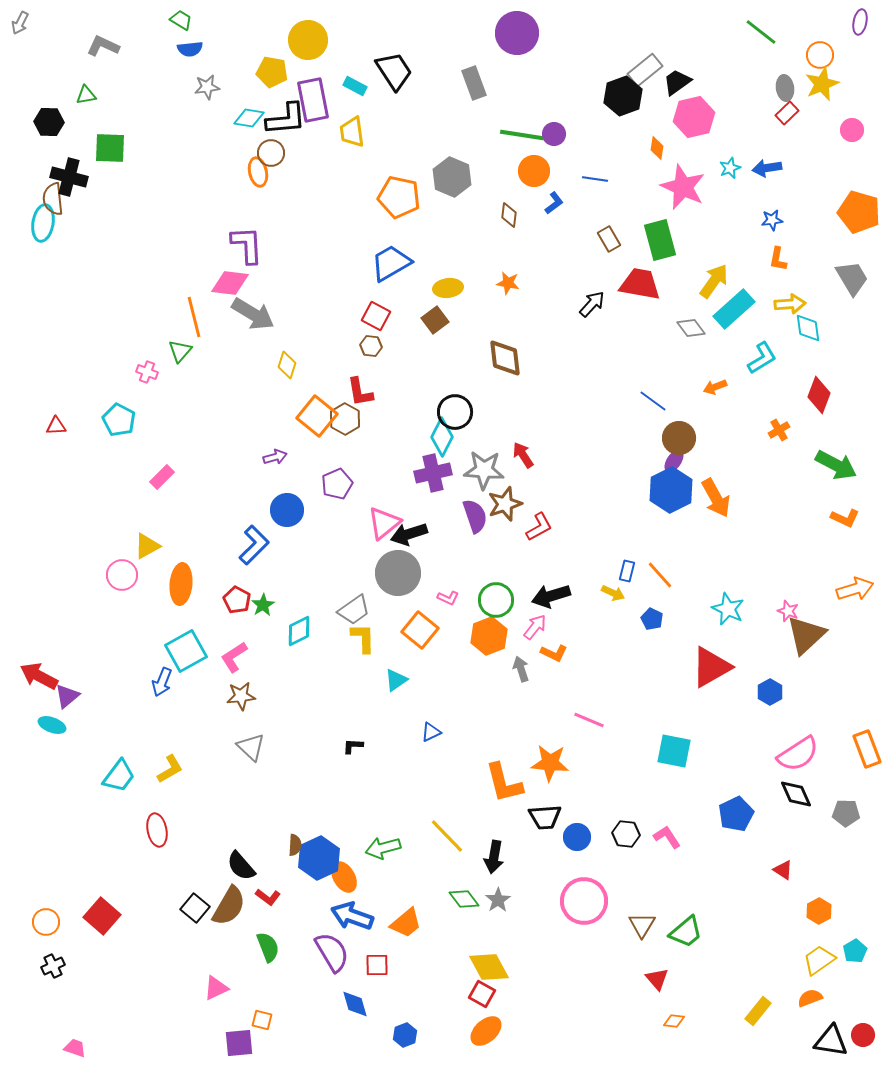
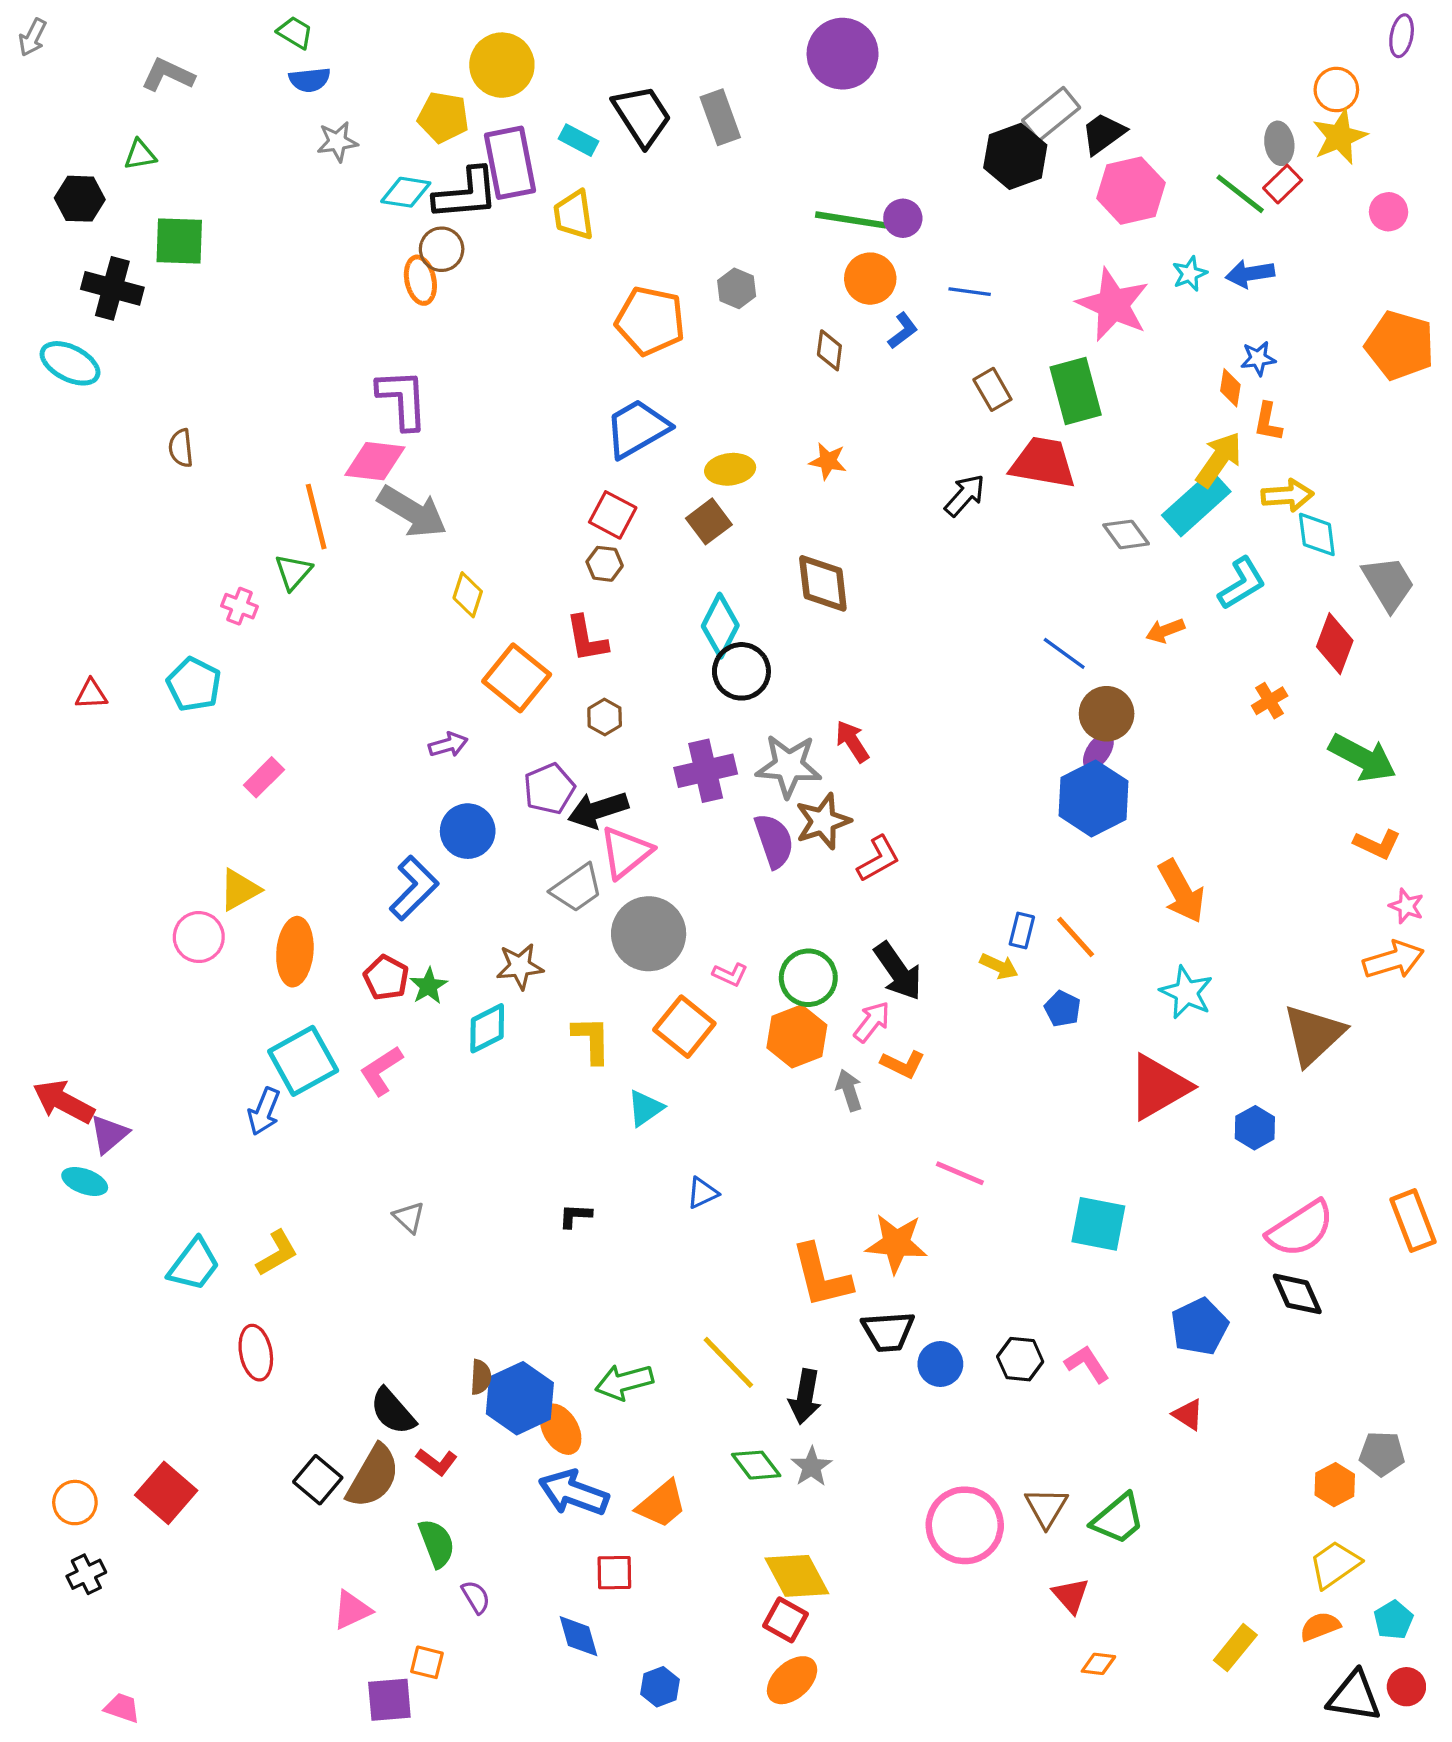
green line: (761, 32) -> (1240, 194), moved
gray rectangle: (474, 83) -> (720, 117), moved
orange diamond: (657, 148) -> (1230, 388), moved
gray hexagon: (452, 177) -> (737, 288), size x0.6
brown semicircle: (53, 199) -> (181, 448), moved, size x0.7
cyan ellipse: (43, 223) -> (70, 363), turned -72
gray trapezoid: (852, 278) -> (1389, 583), moved
yellow arrow: (714, 281) -> (1219, 459), moved
brown hexagon: (345, 419) -> (605, 717), moved, size x0.7
cyan diamond: (442, 437) -> (720, 626), moved
orange arrow: (716, 498) -> (1182, 891), moved
black arrow: (409, 534) -> (598, 810), moved
black arrow: (551, 596) -> (898, 971), turned -108
gray trapezoid: (354, 610) -> (577, 888), moved
pink star: (788, 611) -> (1406, 906), moved
brown star: (241, 696) -> (520, 966), moved
gray triangle: (251, 747) -> (409, 1217), size x0.7
gray pentagon: (846, 813) -> (1382, 1454), moved
red triangle: (783, 870) -> (1188, 1415), moved
pink circle: (584, 901) -> (965, 1525), moved
cyan pentagon: (855, 951) -> (1393, 1620), moved
purple semicircle: (332, 952) -> (476, 1597), moved, size x0.5

